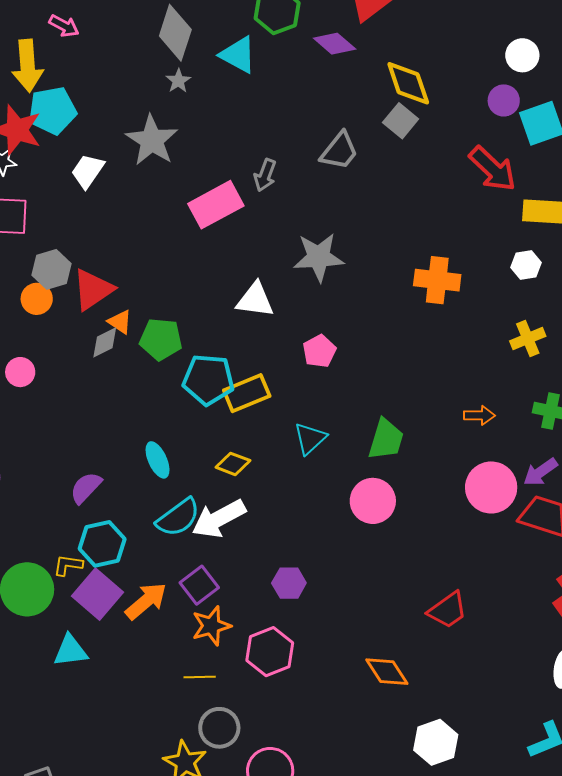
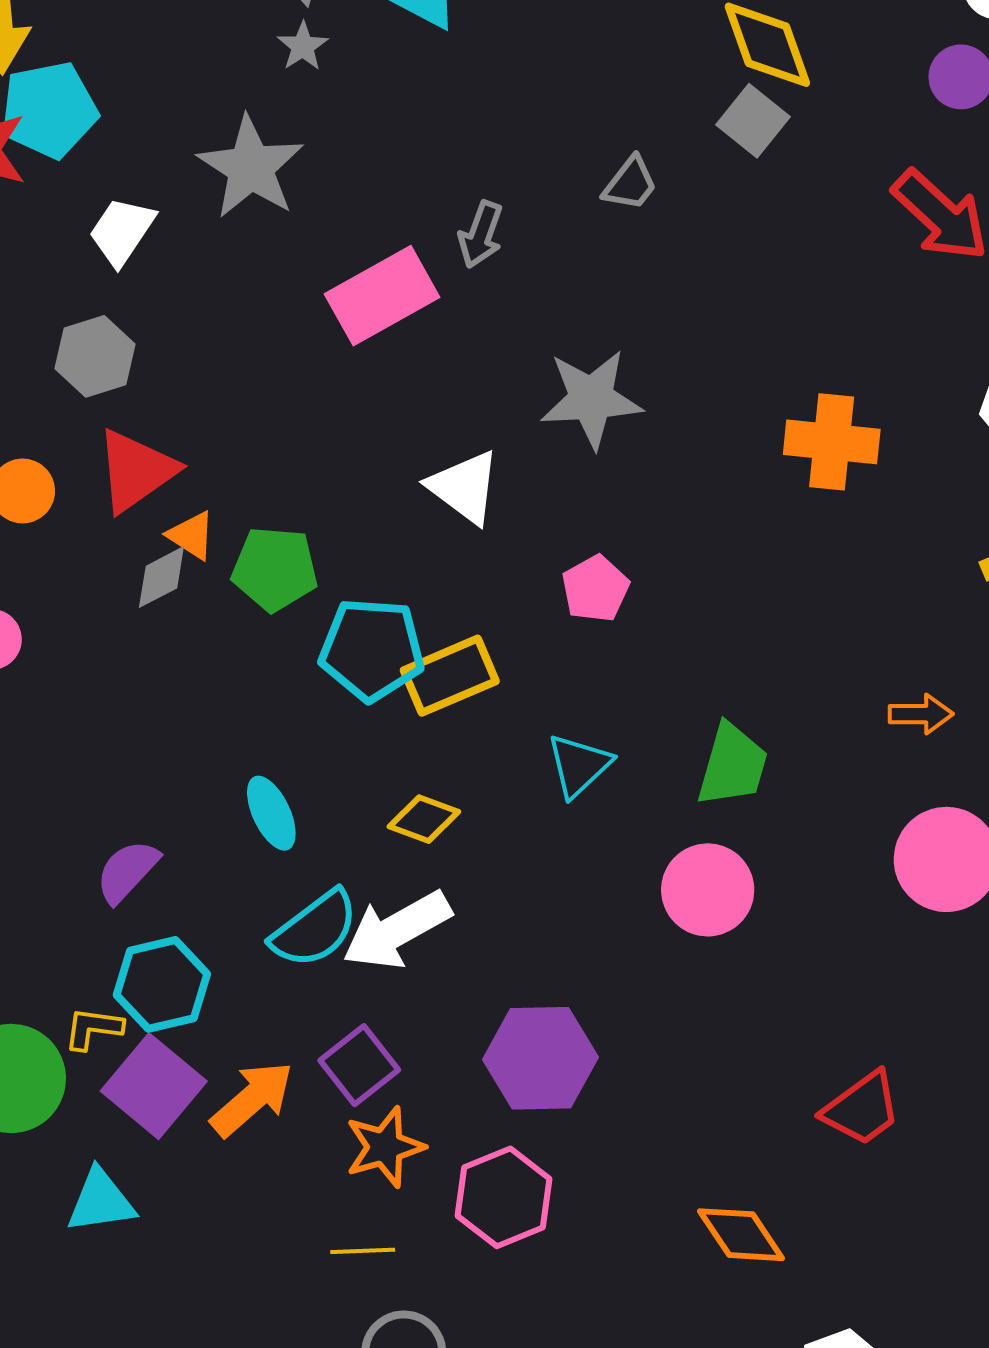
gray trapezoid: (339, 151) -> (630, 184), size x0.7
gray hexagon: (52, 269) -> (95, 356), moved
white triangle: (255, 300) -> (464, 487), turned 30
purple hexagon: (289, 583) -> (540, 1058), size x1.6

